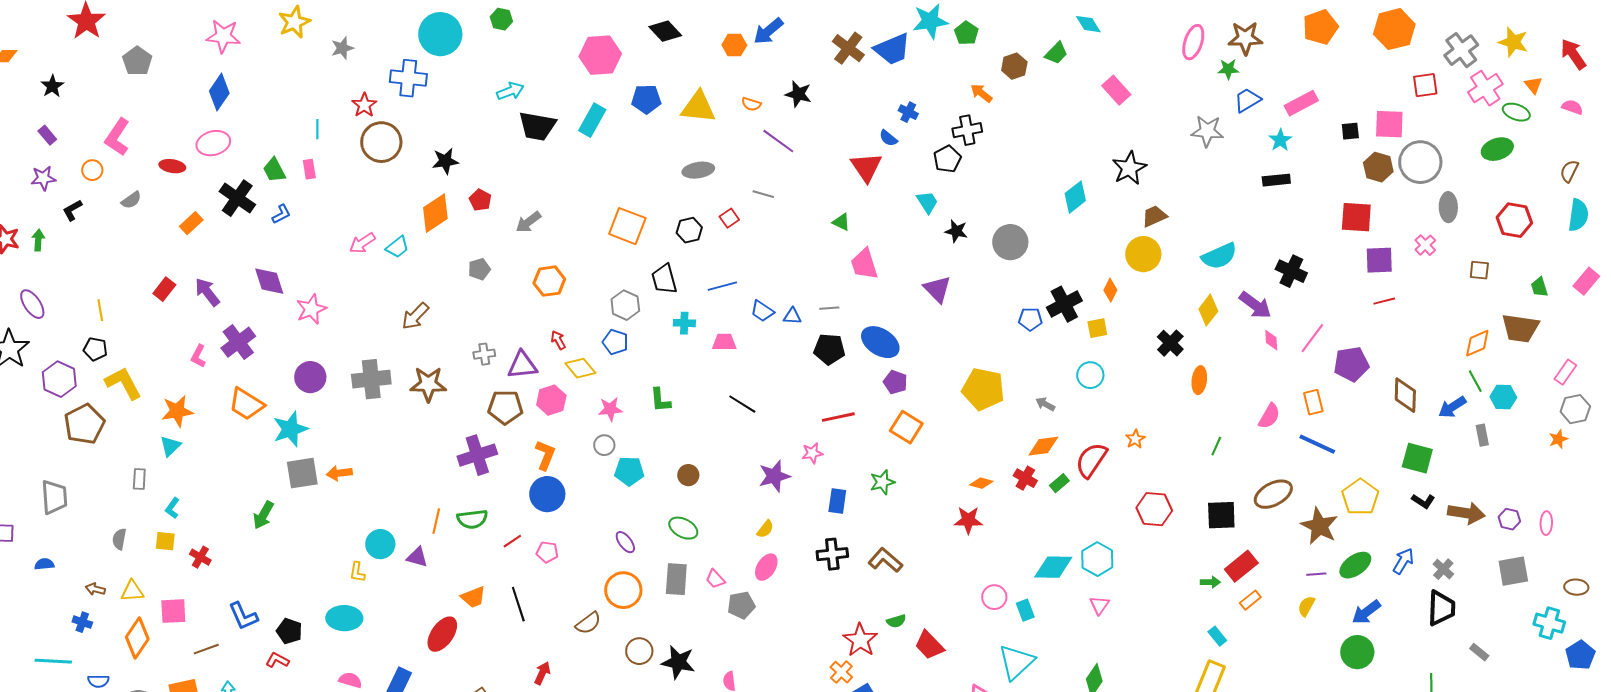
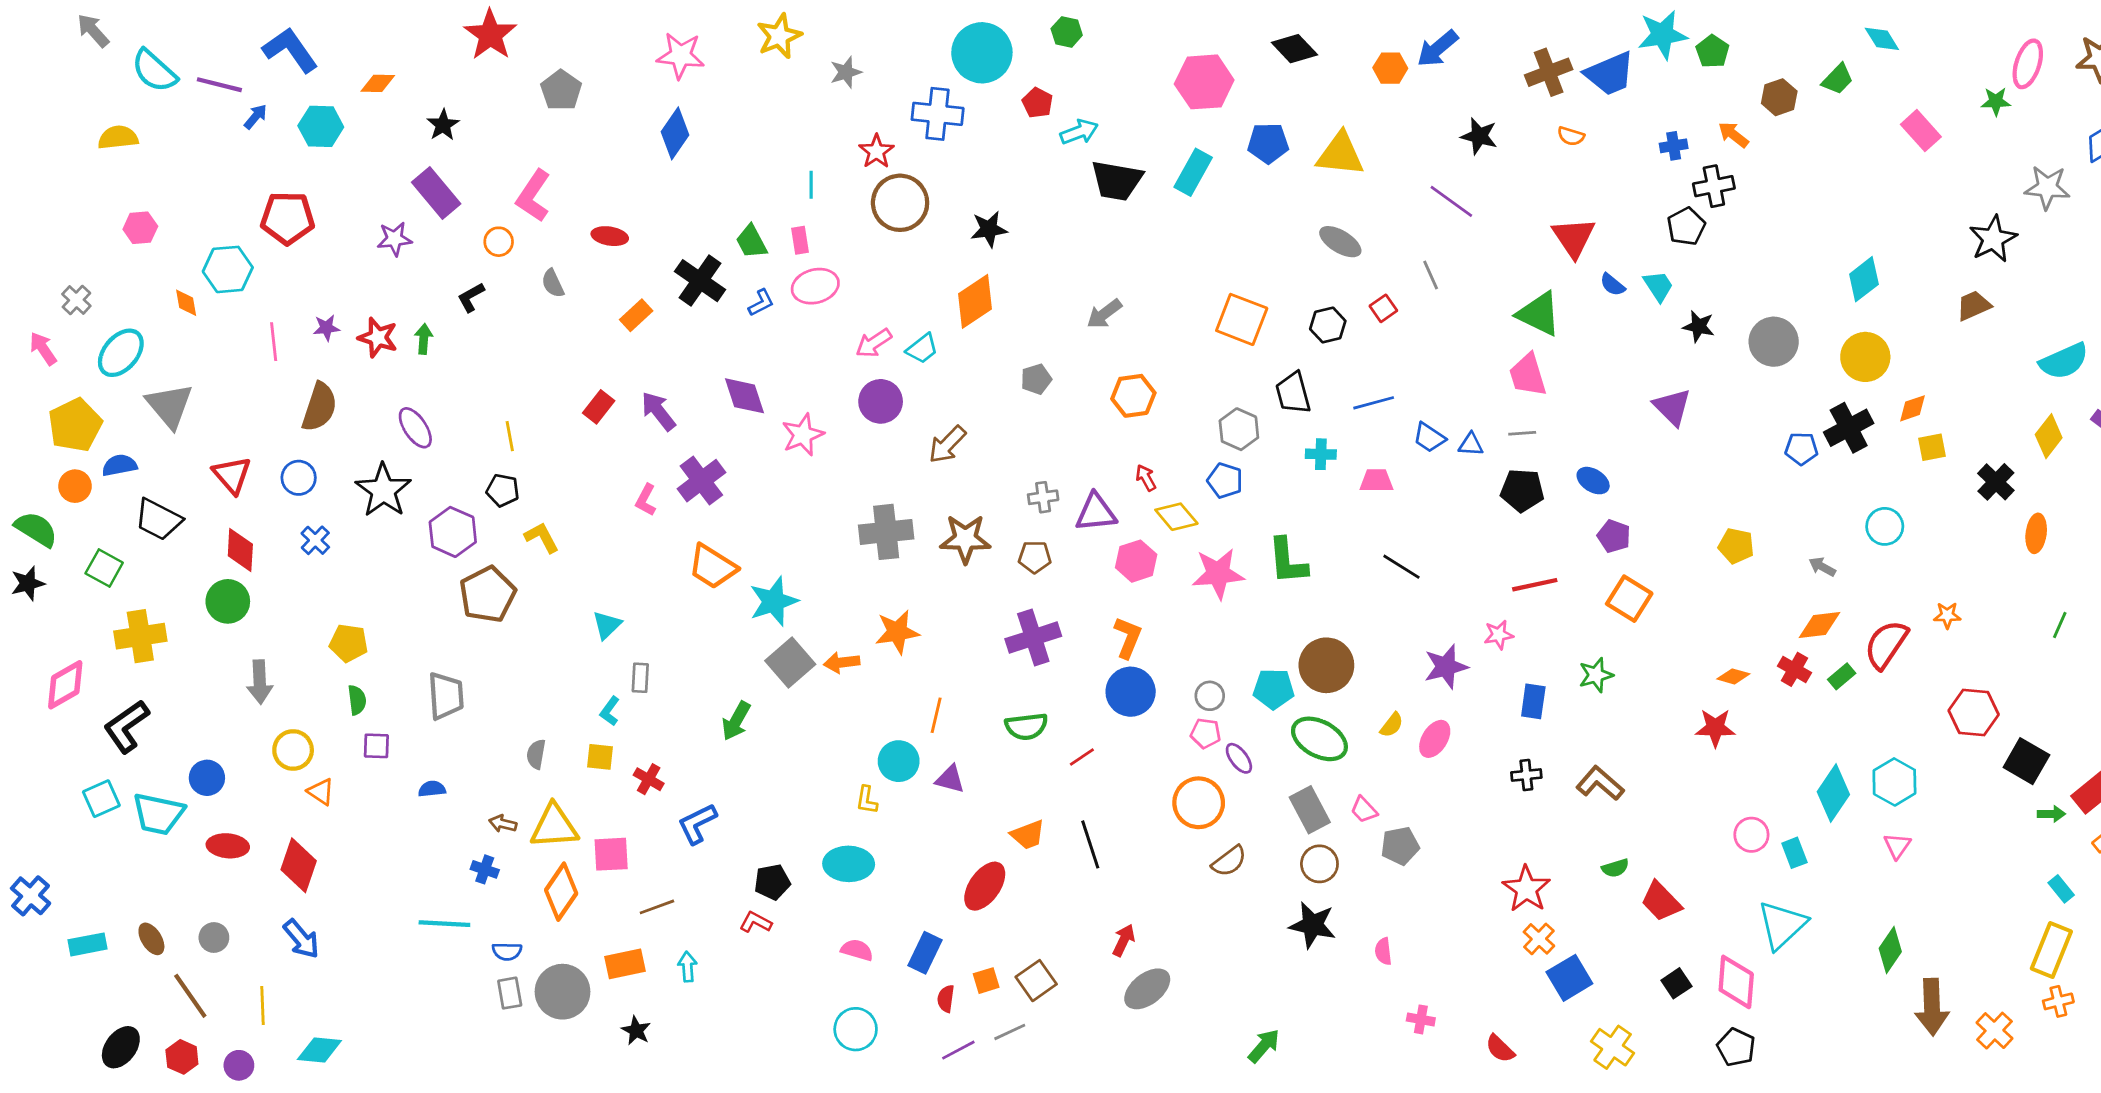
brown cross: (848, 48) -> (1549, 72), turned 32
green star: (1228, 69) -> (1996, 101), moved
orange semicircle: (751, 104) -> (1571, 136), moved
blue cross: (908, 112) -> (1674, 146), moved, turned -36
purple rectangle: (47, 135) -> (436, 193), size x1.8
blue semicircle: (888, 138) -> (1613, 285), moved
pink ellipse: (213, 143) -> (815, 286), moved
black star: (1129, 168) -> (1993, 239), moved
gray ellipse: (698, 170) -> (1340, 242), turned 40
purple star: (43, 178) -> (394, 239), moved
gray line: (763, 194) -> (1431, 275), turned 50
gray semicircle: (131, 200) -> (553, 283), turned 100
red pentagon: (480, 200) -> (1038, 103), moved
green triangle: (841, 222) -> (1539, 314), size x1.8
yellow circle: (1143, 254) -> (1865, 357), moved
pink trapezoid: (864, 264) -> (1528, 375), moved
orange diamond: (1110, 290) -> (1913, 408), turned 45
yellow square: (1097, 328) -> (1932, 447), moved
blue ellipse: (880, 342) -> (1593, 481), size x0.6
purple circle: (310, 377) -> (881, 401), moved
yellow L-shape: (123, 383) -> (542, 537), size x0.7
yellow pentagon: (983, 389) -> (1736, 546), size x0.6
green L-shape: (660, 400) -> (1288, 561), size x1.4
brown pentagon: (505, 407) -> (1035, 557), moved, size x0.7
pink star: (610, 409) -> (1218, 574), size x1.5
orange star: (177, 411) -> (897, 632), moved
orange star: (1135, 439) -> (1947, 615), turned 30
gray circle: (604, 445) -> (1210, 696), moved
cyan pentagon: (629, 471) -> (1274, 689), moved
gray square: (302, 473) -> (790, 663), turned -32
brown circle: (688, 475) -> (1326, 665), size x1.8
gray rectangle: (139, 479) -> (640, 678), moved
black square: (1221, 515) -> (2026, 761), moved, turned 32
orange line: (436, 521) -> (936, 715), moved
green ellipse: (683, 528) -> (1319, 739), size x1.4
yellow semicircle: (765, 529) -> (1392, 725), moved
pink pentagon: (547, 552) -> (1206, 733), moved
black cross: (832, 554) -> (1526, 775), size x0.7
pink ellipse: (766, 567) -> (1435, 739), moved
cyan diamond: (1053, 567) -> (1833, 793), turned -57
gray rectangle: (676, 579) -> (1310, 810), turned -32
orange circle: (623, 590) -> (1199, 803), moved
yellow triangle: (132, 591) -> (554, 826), size x1.5
blue L-shape: (243, 616) -> (697, 824), moved, turned 88
brown semicircle: (588, 623) -> (1229, 861), moved
black pentagon: (289, 631) -> (772, 882), turned -30
red star: (860, 640) -> (1526, 889), moved
brown circle: (639, 651) -> (1319, 864), moved

